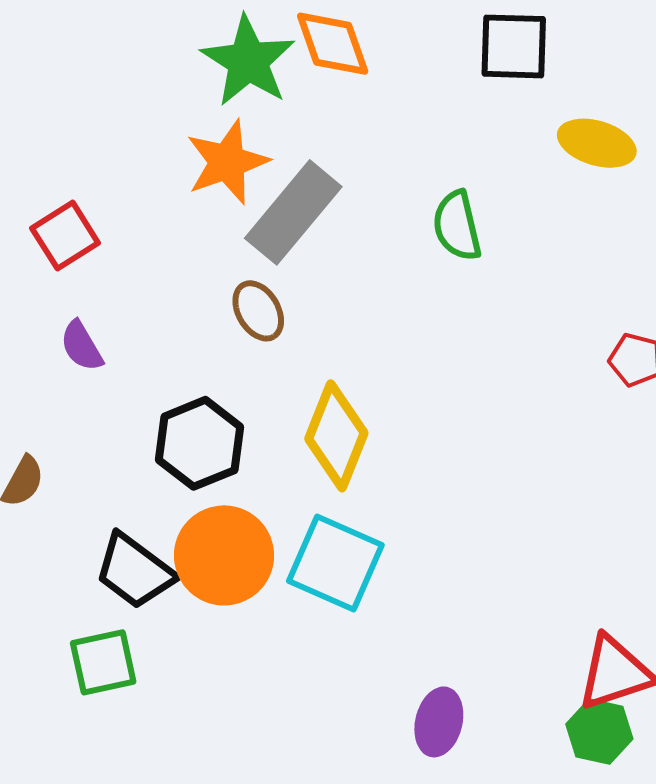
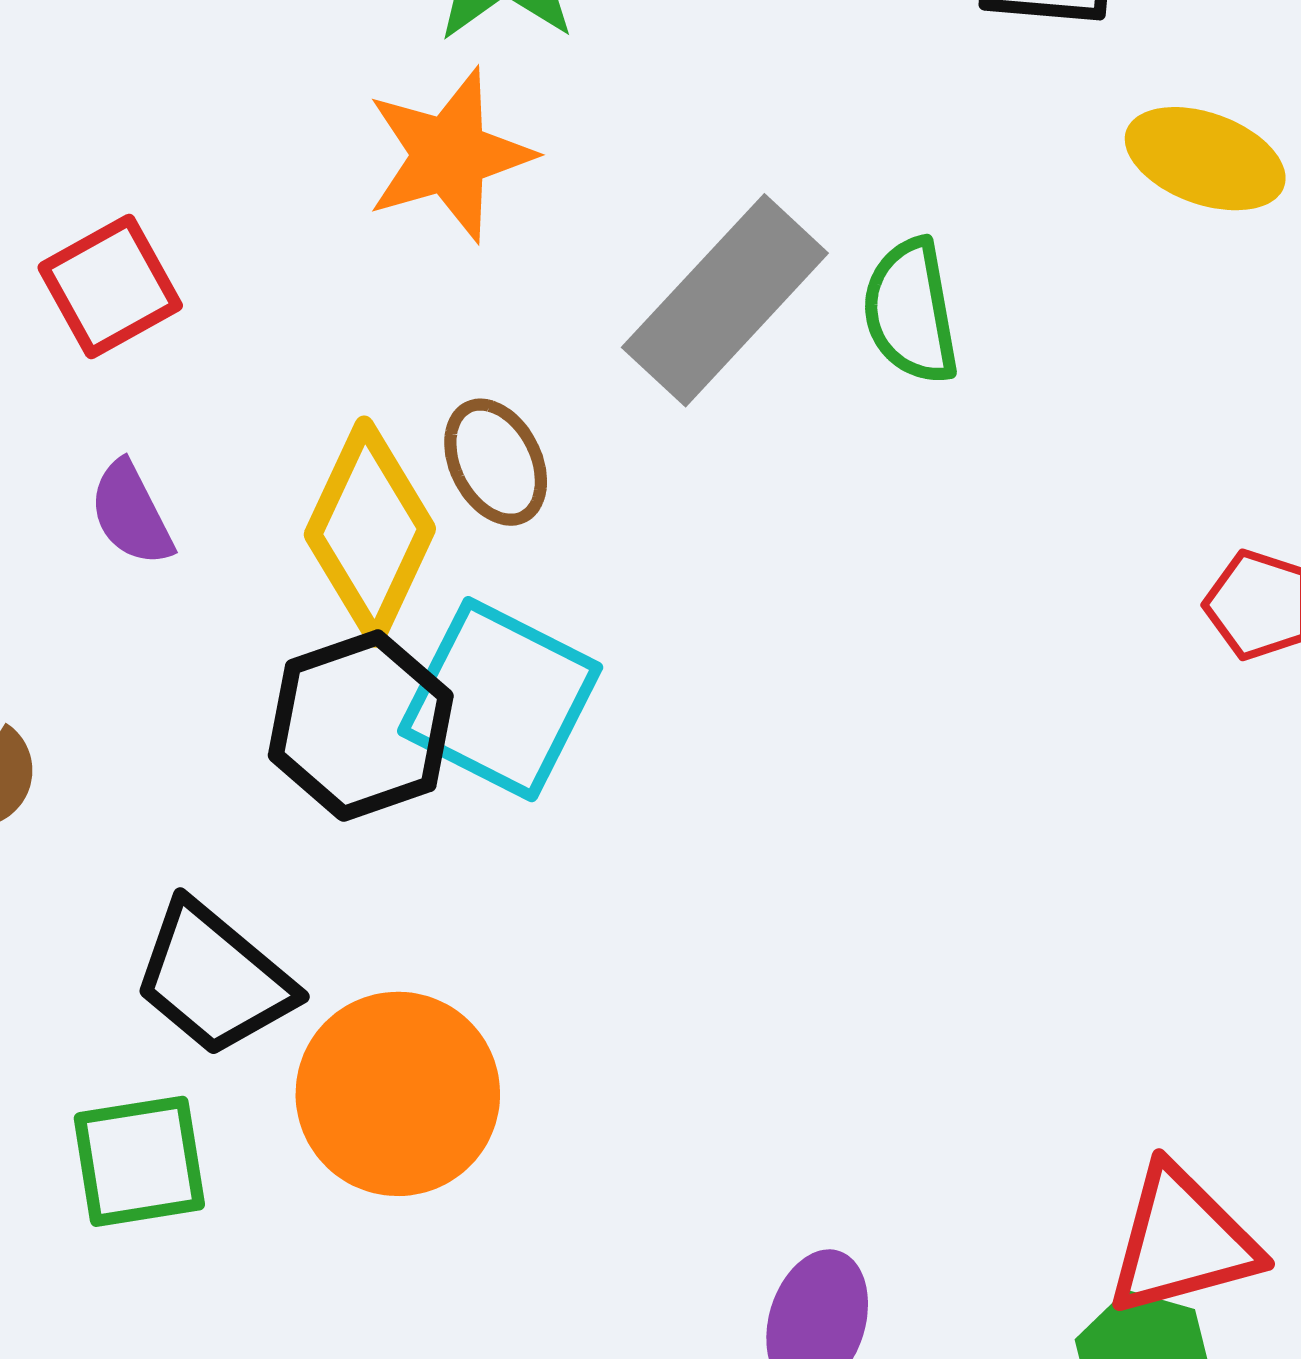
gray rectangle: (293, 212) -> (725, 300), moved
yellow diamond: (336, 436) -> (370, 532), moved
orange circle: (224, 555) -> (398, 1094), moved
cyan square: (335, 563) -> (500, 699), moved

